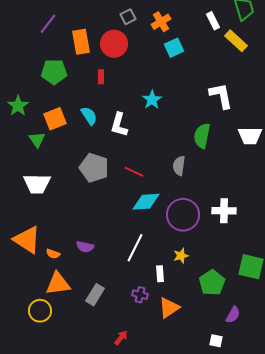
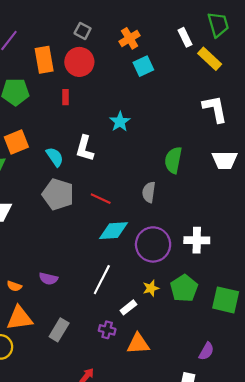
gray square: (128, 17) -> (83, 31), moved, turned -35
white L-shape: (221, 96) -> (215, 109), moved
cyan semicircle: (89, 116) -> (55, 157), moved
white rectangle: (160, 274) -> (128, 307), turned 56
green pentagon: (212, 283) -> (184, 288), moved
orange triangle: (169, 308) -> (138, 344), turned 30

